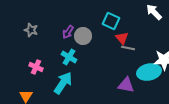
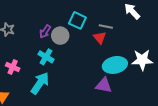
cyan square: (111, 21) -> (77, 20), moved
gray line: (128, 48) -> (106, 26), moved
cyan ellipse: (149, 72) -> (115, 65), moved

